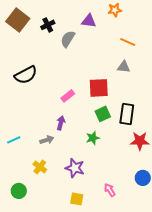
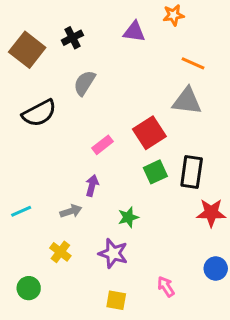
brown square: (18, 20) -> (27, 50), moved
gray semicircle: (68, 39) -> (84, 83), moved
gray triangle: (124, 67) -> (187, 101), size x1.5
red square: (99, 88) -> (149, 133), turned -30
green star: (93, 138) -> (128, 217), moved

